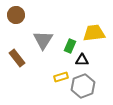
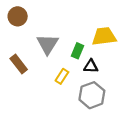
yellow rectangle: (61, 77) -> (62, 76), moved, turned -40

